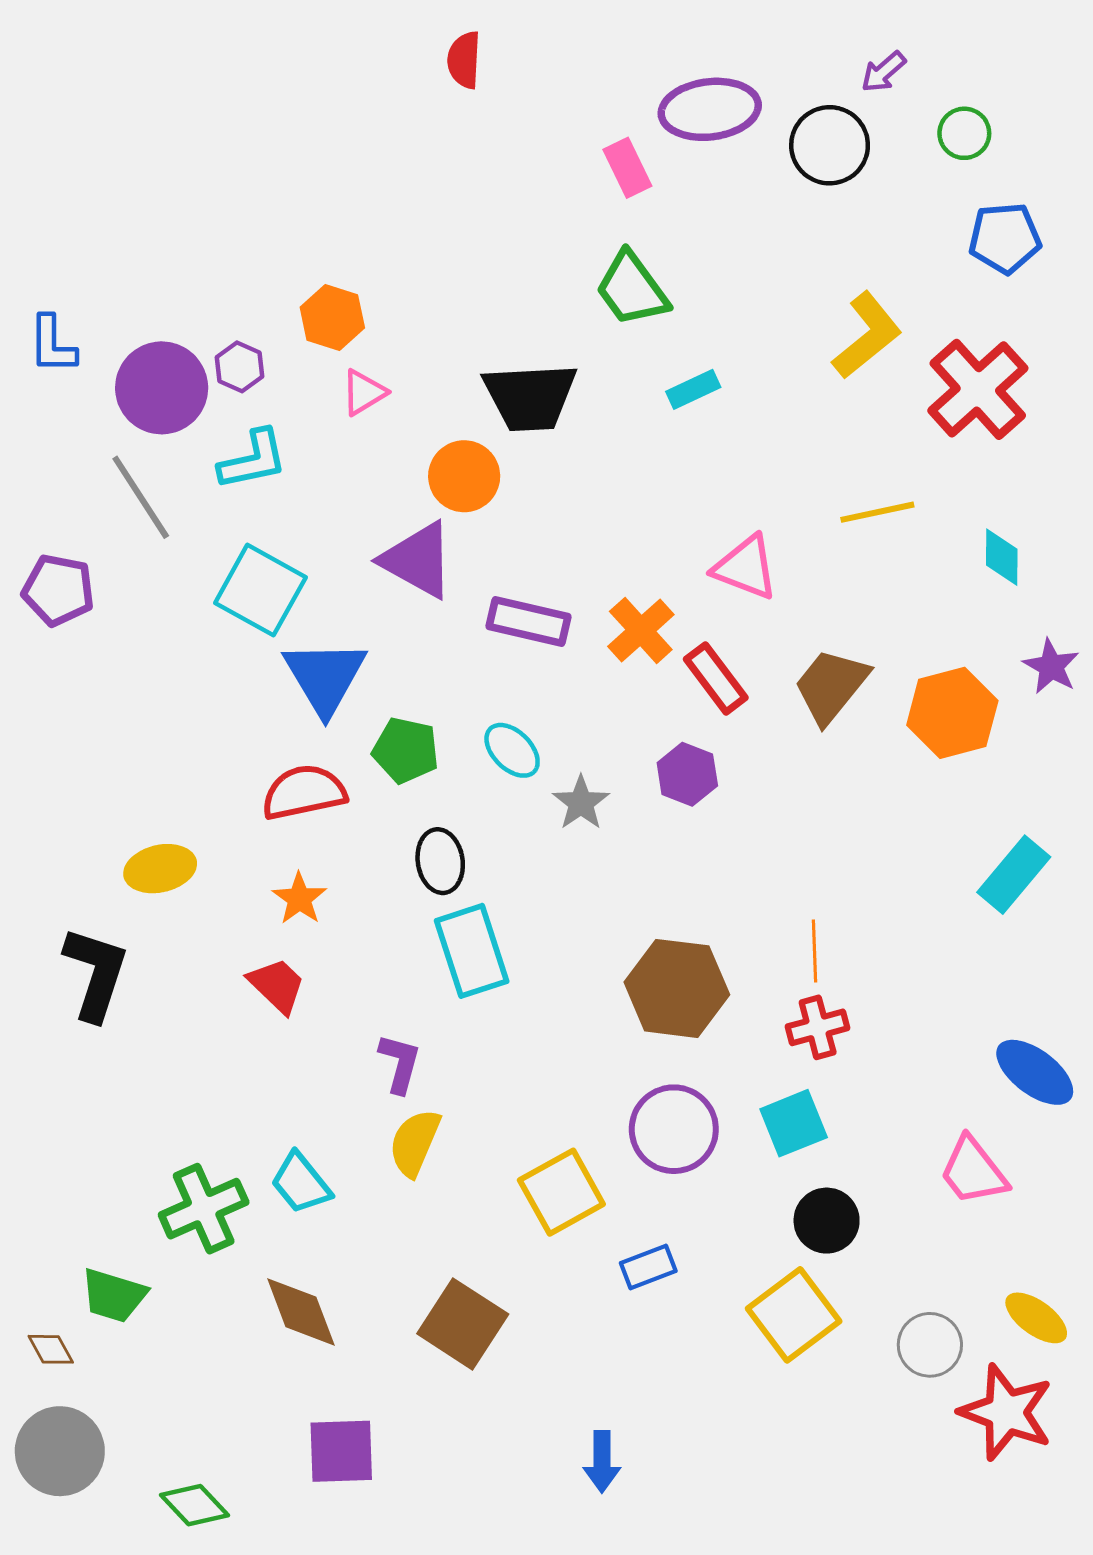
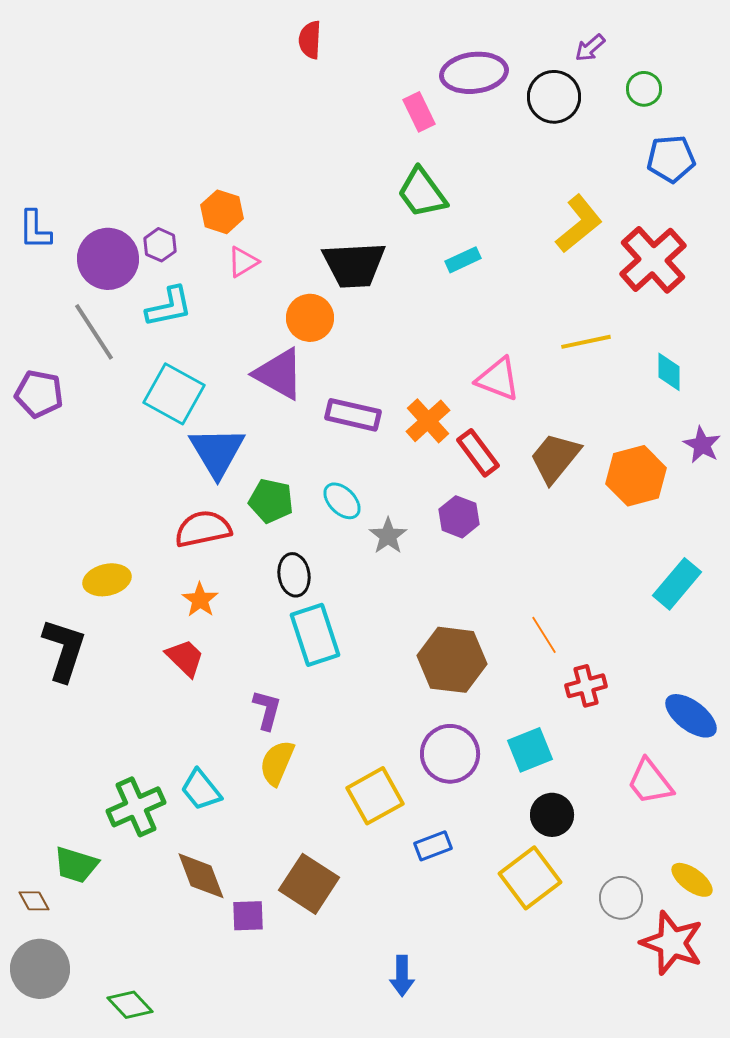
orange line: (815, 951) -> (544, 635), turned -30
red cross: (818, 1027) -> (586, 686), moved
purple square: (341, 1451) -> (248, 916), moved, size x0.7

